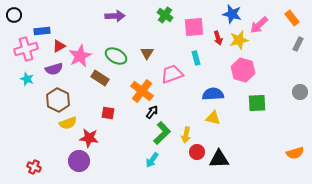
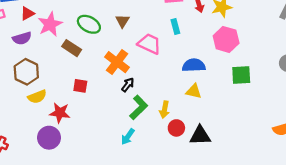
pink trapezoid: (172, 74) -> (149, 44), turned 45

